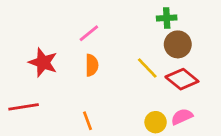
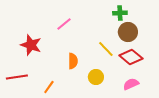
orange semicircle: (92, 65) -> (73, 61), moved
orange line: (87, 121) -> (49, 87), moved, turned 56
yellow circle: (156, 122) -> (96, 77), moved

